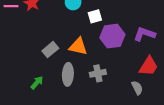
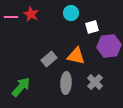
gray cross: (98, 73) -> (95, 82), turned -35
green arrow: (37, 83) -> (21, 87), moved, size x1.5

